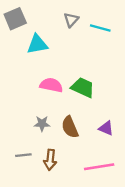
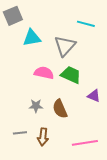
gray triangle: (71, 20) -> (65, 46), moved, size x1.6
purple triangle: (106, 128) -> (94, 96), moved

